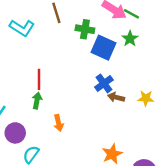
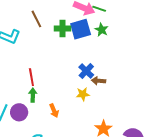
blue square: (104, 48) -> (81, 29), moved, turned -30
yellow star: (146, 98) -> (83, 94), moved
purple circle: (15, 133) -> (19, 112), moved

